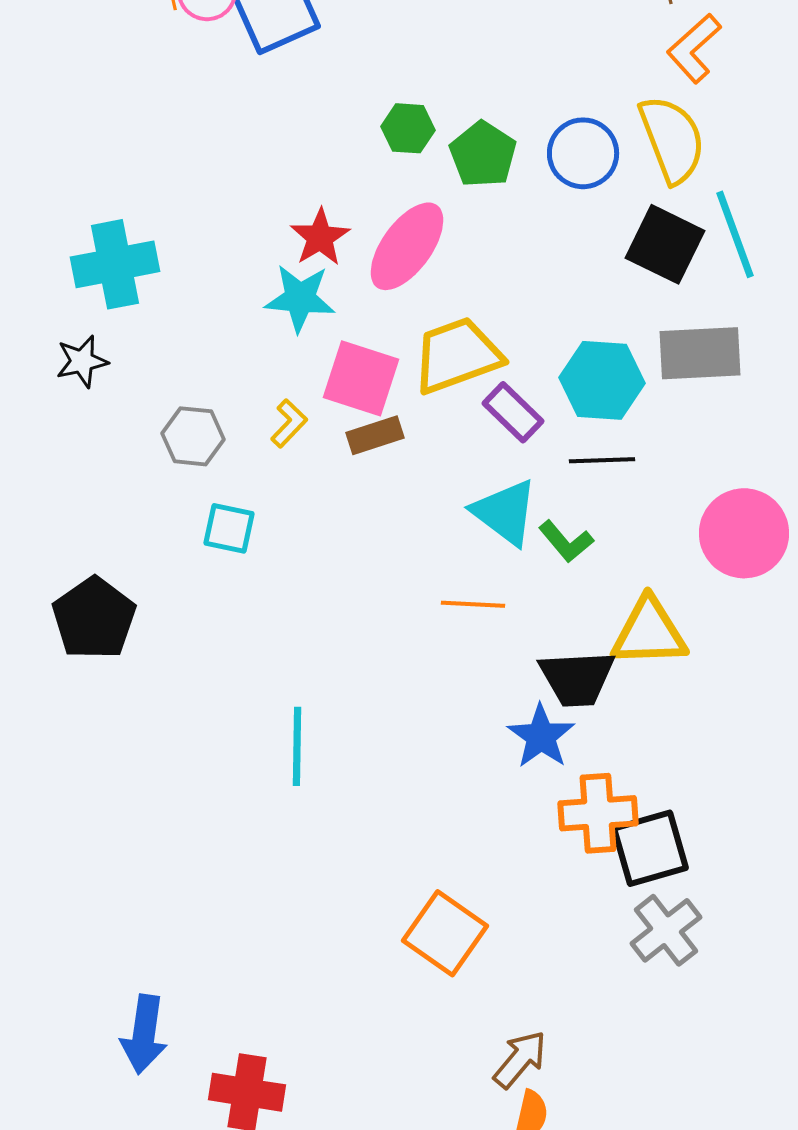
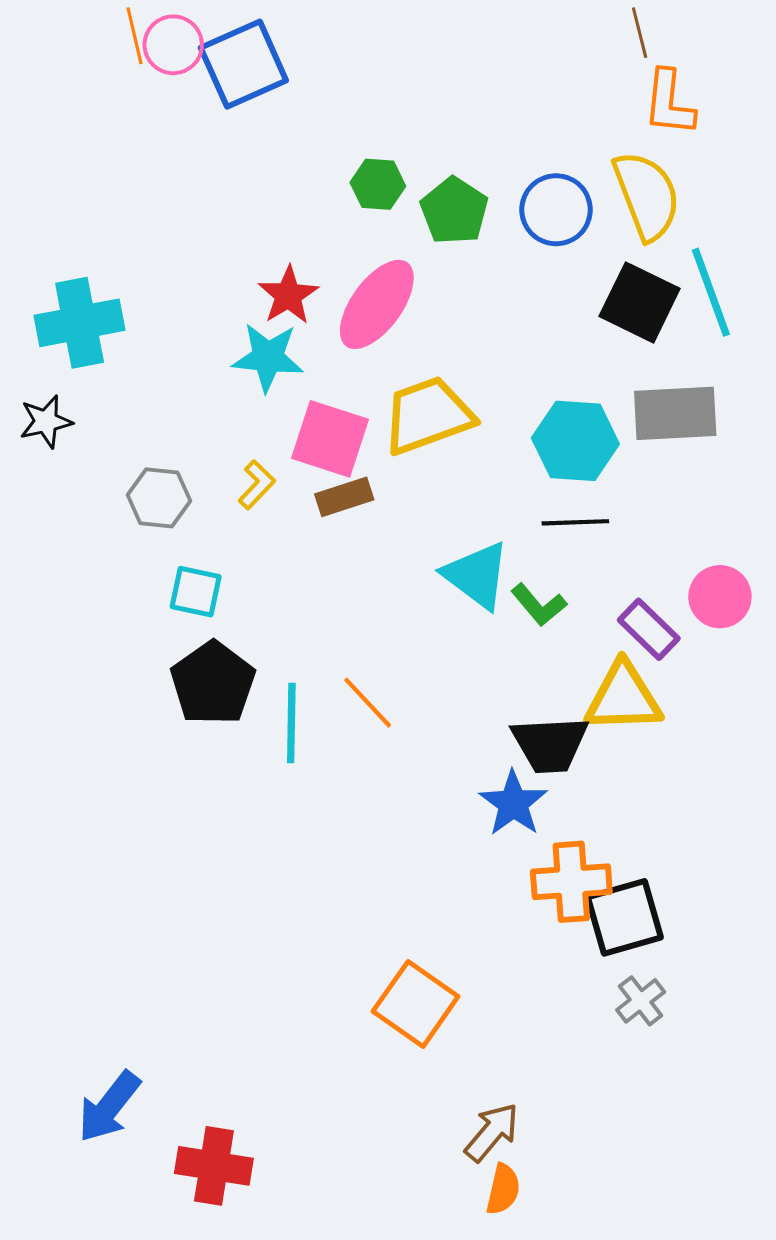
orange L-shape: (694, 48) -> (669, 103), turned -42
purple rectangle: (513, 412) -> (649, 629), moved
pink circle: (744, 533) -> (720, 597), size x0.7
orange line: (473, 604) -> (368, 703), moved, turned 44
black pentagon: (94, 618) -> (213, 683), moved
cyan line: (297, 746) -> (291, 723), moved
gray cross: (666, 930) -> (641, 1001), size x0.7
blue arrow: (144, 1034) -> (109, 1107), turned 30

